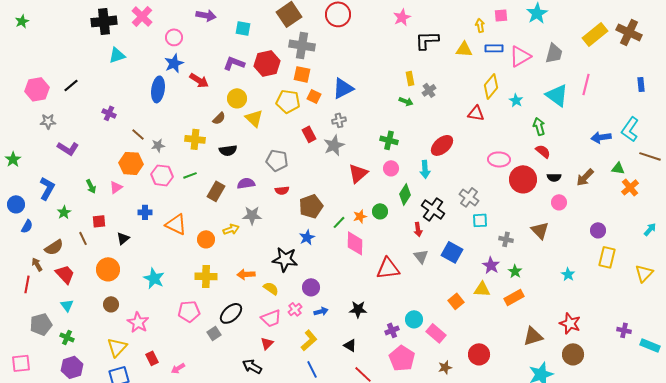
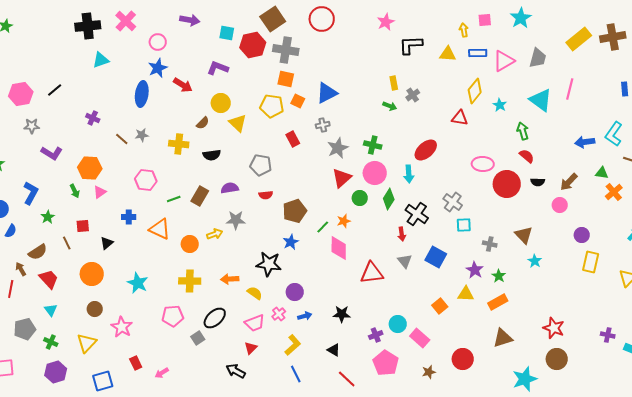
brown cross: (629, 32) -> (613, 37), turned -35
red hexagon: (267, 63) -> (253, 45), moved
gray star: (158, 145) -> (142, 135), moved
gray star: (334, 145) -> (338, 148), moved
orange hexagon: (131, 163) -> (90, 168), moved
pink circle: (391, 168) -> (375, 173), size x1.5
green line: (190, 175) -> (174, 199), moved
pink circle: (559, 202) -> (560, 205), moved
green circle: (380, 211) -> (360, 198), moved
cyan star: (568, 274) -> (535, 261), moved
brown triangle: (533, 336) -> (503, 338), moved
yellow triangle: (117, 347) -> (87, 343), moved

